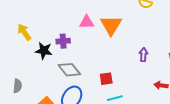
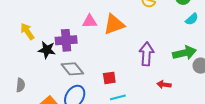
orange triangle: (111, 25) -> (114, 24), turned 40
purple cross: (63, 41) -> (66, 40), size x1.5
purple arrow: (143, 55) -> (146, 54), size x1.6

